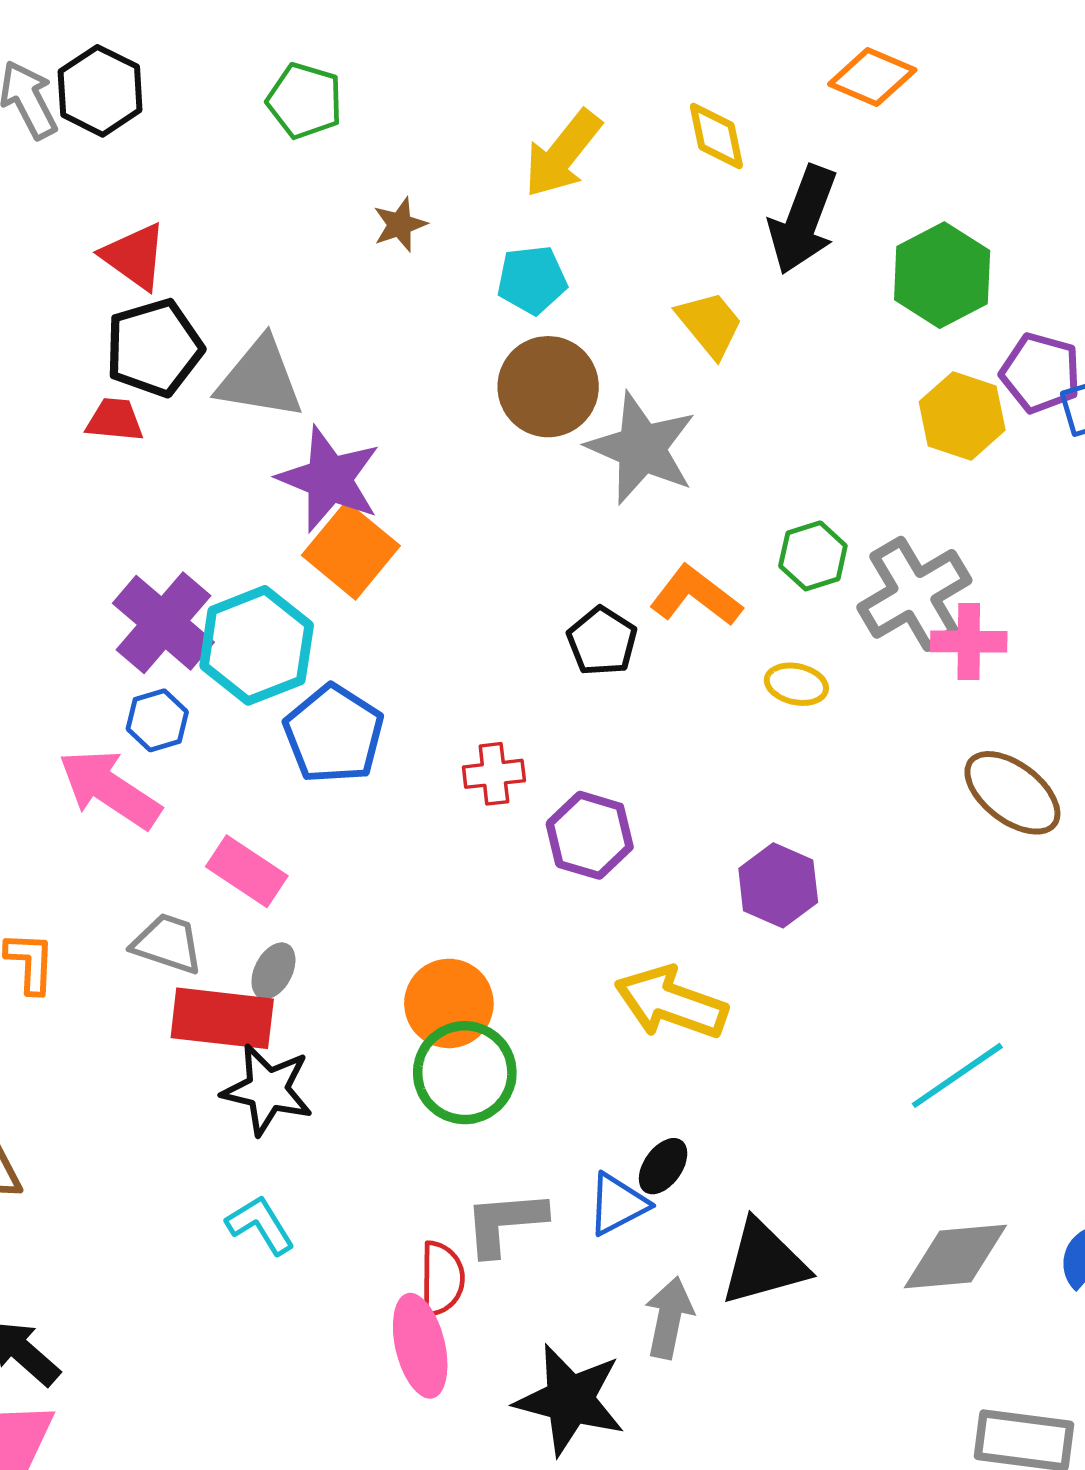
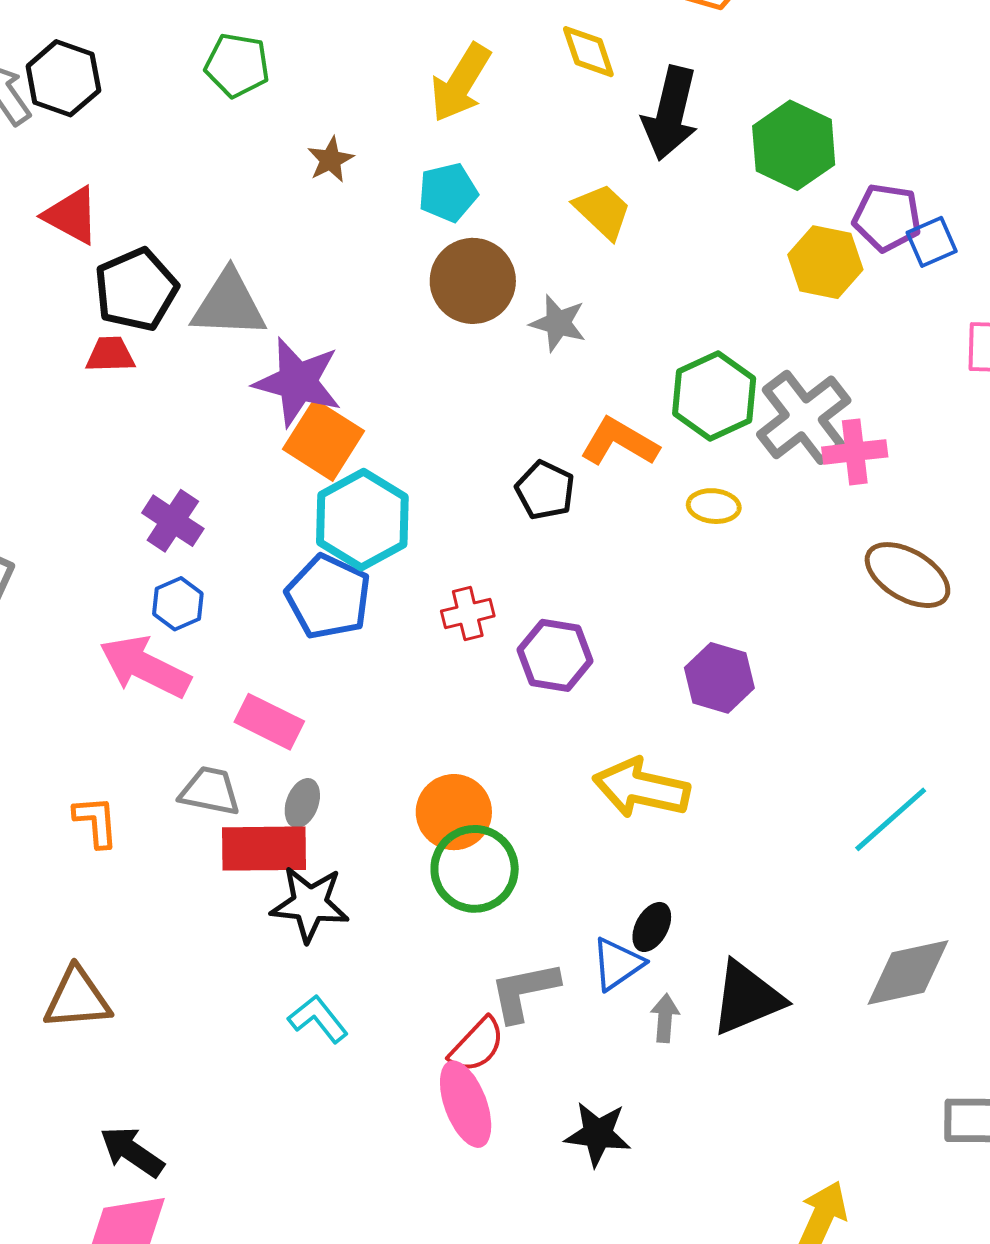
red triangle: (134, 256) -> (72, 215), moved
gray star: (642, 448) -> (558, 323), size x0.6
green hexagon: (813, 556) -> (714, 396), size x1.5
purple cross: (163, 623) -> (173, 521), size x0.7
cyan hexagon: (257, 645) -> (362, 520), moved
red semicircle: (442, 1279) -> (477, 1045), turned 50
gray arrow: (669, 1318) -> (665, 1018), moved, size x0.7
black star: (570, 1400) -> (598, 1134), size x0.7

